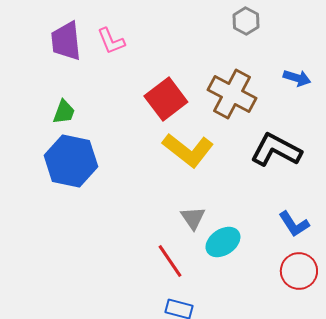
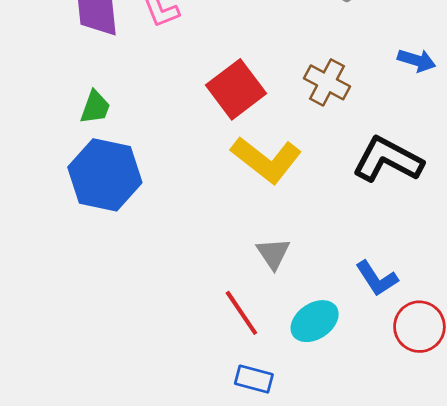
brown cross: (232, 94) -> (327, 82), size x0.7
blue L-shape: (294, 224) -> (377, 278), moved
cyan ellipse: (223, 242) -> (315, 321), moved

